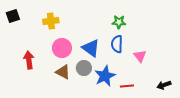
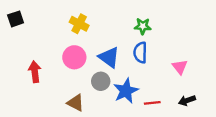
yellow cross: (51, 21) -> (79, 24), moved, turned 35
pink triangle: (140, 56) -> (180, 67), moved
brown triangle: (63, 72) -> (76, 103), moved
black arrow: (164, 85) -> (187, 100), moved

